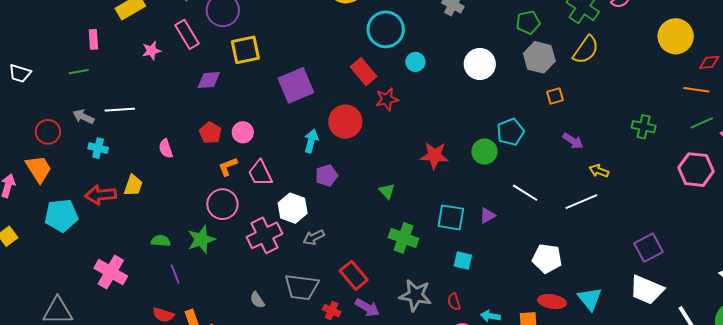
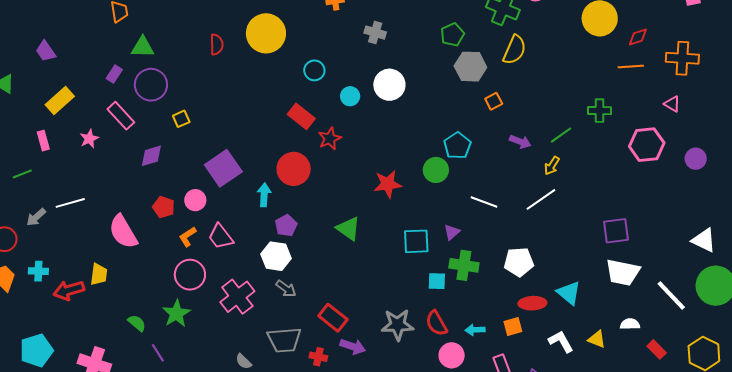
cyan circle: (386, 29) -> (314, 70), size x0.6
pink rectangle: (93, 39) -> (43, 141), moved
yellow square: (245, 50) -> (181, 119), size x0.6
white circle: (480, 64) -> (389, 85), moved
purple square: (296, 85) -> (223, 168), moved
gray arrow: (83, 117) -> (36, 217), turned -55
green line: (702, 123) -> (561, 135), moved
green cross: (644, 127) -> (599, 111), moved
cyan cross: (98, 148) -> (38, 271), moved
pink semicircle: (166, 149) -> (123, 232), size x1.8
yellow arrow: (599, 171) -> (552, 166), turned -66
green triangle: (387, 191) -> (348, 229), size x1.5
white hexagon: (293, 208) -> (276, 256), moved
cyan pentagon: (61, 216) -> (36, 350), moved
gray arrow: (314, 237) -> (286, 289), turned -105
green cross: (403, 238) -> (464, 265), moved
green semicircle: (161, 241) -> (137, 323), turned 48
purple square: (649, 248) -> (616, 231), turned 32
red semicircle: (454, 302) -> (437, 323), size x1.5

